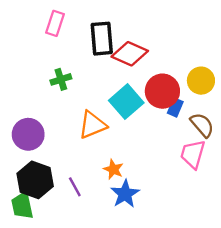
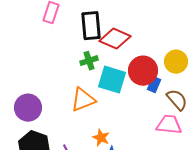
green cross: (61, 79) -> (89, 61), moved
cyan square: (126, 102) -> (112, 80), turned -32
pink trapezoid: (193, 154) -> (169, 125), turned 80

